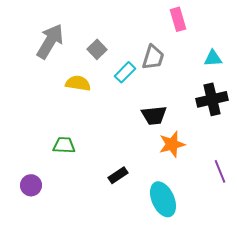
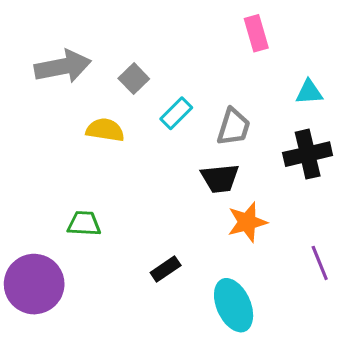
gray arrow: (50, 41) -> (63, 66), turned 48
gray trapezoid: (153, 57) -> (234, 127), moved
purple circle: (31, 185) -> (34, 284), size x1.8

